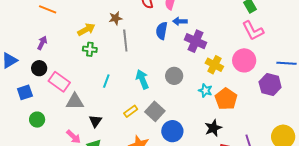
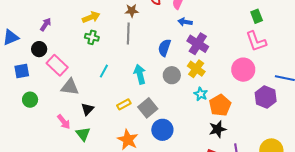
brown star: (116, 18) -> (132, 11), moved
blue semicircle: (162, 31) -> (164, 48), moved
yellow cross: (214, 65) -> (196, 69), moved
black star: (213, 128) -> (218, 129), moved

